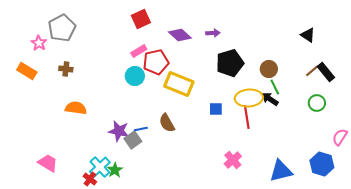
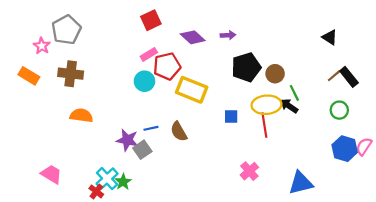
brown cross: (66, 69) -> (71, 74), size x1.6
brown circle: (269, 69) -> (275, 74), moved
blue line: (141, 129) -> (151, 128), moved
blue hexagon: (322, 164) -> (345, 149), moved

